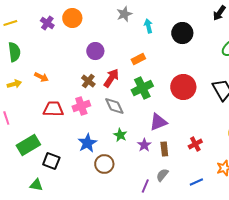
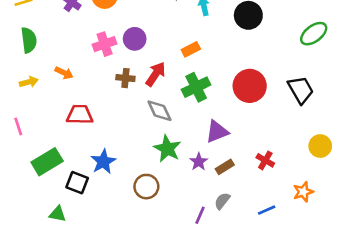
brown cross: (88, 81) -> (125, 78), turned -32
pink cross: (81, 106) -> (105, 44), moved
green star: (120, 135) -> (167, 149), size x1.5
blue star: (87, 143) -> (103, 162), moved
red cross: (195, 144) -> (265, 160), turned -32
brown rectangle: (164, 149) -> (225, 167), turned 64

